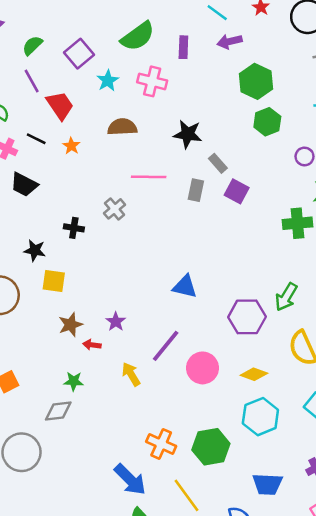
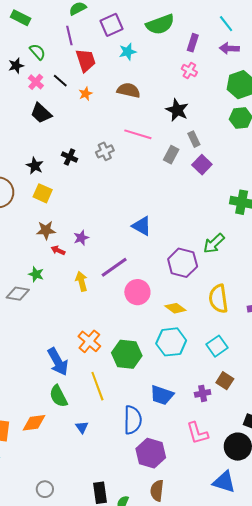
pink cross: (152, 81) -> (189, 70), moved, size x0.7
green arrow: (286, 297) -> (214, 243), moved

